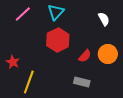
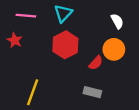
pink line: (23, 14) -> (26, 16), turned 48
orange circle: (108, 54) -> (114, 49), moved
red star: (13, 62) -> (15, 40), moved

